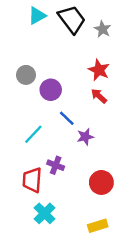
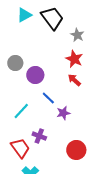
gray star: (103, 29) -> (77, 35), moved
red trapezoid: (32, 180) -> (20, 148), turned 140

